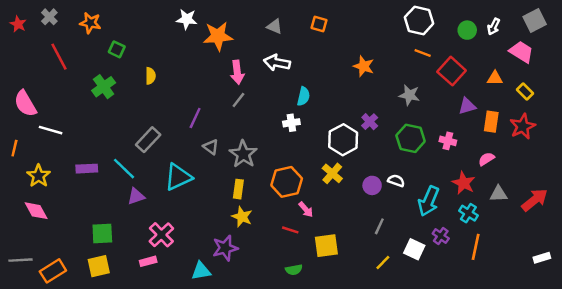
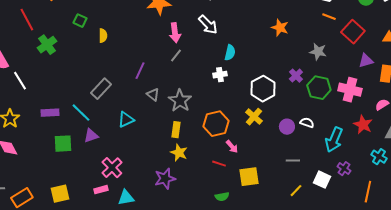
green square: (117, 49) -> (80, 21), moved
white arrow: (277, 63) -> (208, 25), turned -145
green cross: (104, 87) -> (47, 45), moved
purple cross: (370, 122) -> (296, 76), moved
white line: (51, 130) -> (20, 81), turned 42
pink cross: (448, 141) -> (350, 90), size x1.6
cyan triangle: (178, 177) -> (126, 120), size x0.7
cyan cross: (468, 213) -> (379, 157), moved
gray line: (379, 226) -> (293, 161), turned 64
green square: (102, 234) -> (63, 144), moved
orange line: (476, 247) -> (368, 192), moved
cyan triangle: (201, 271) -> (126, 198), moved

